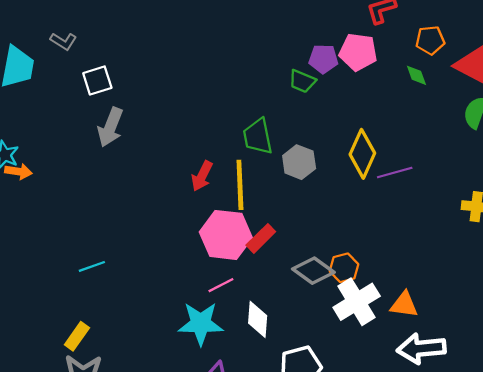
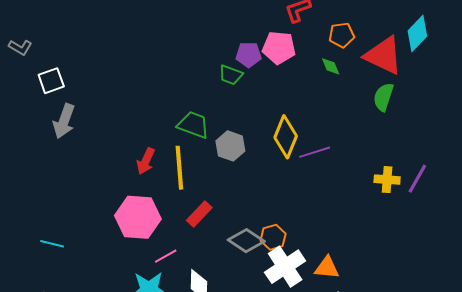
green trapezoid: (258, 136) -> (193, 125), turned 124
pink hexagon: (226, 235) -> (138, 217), moved
cyan line: (92, 266) -> (52, 244), turned 35

